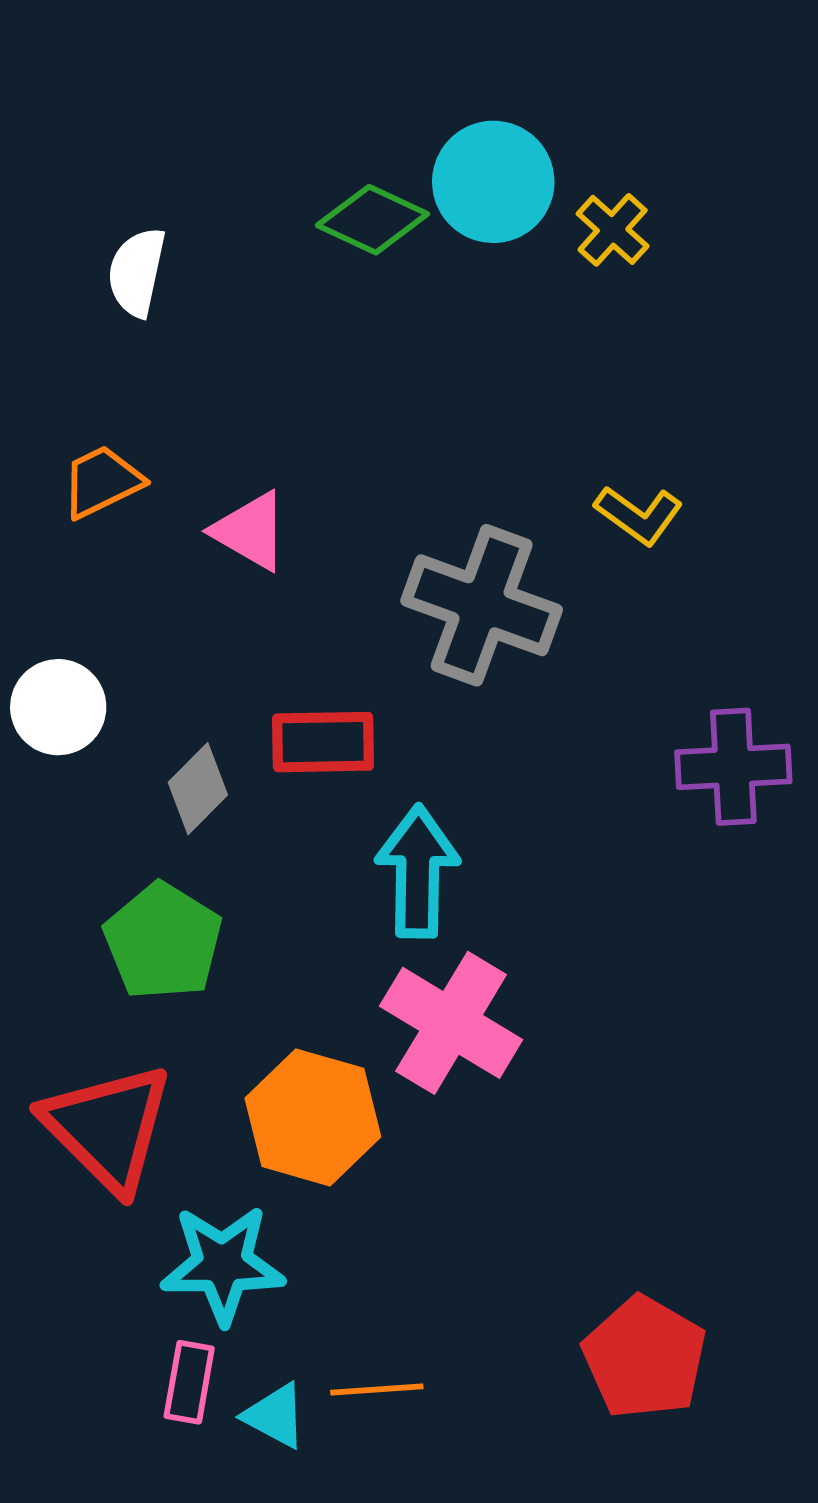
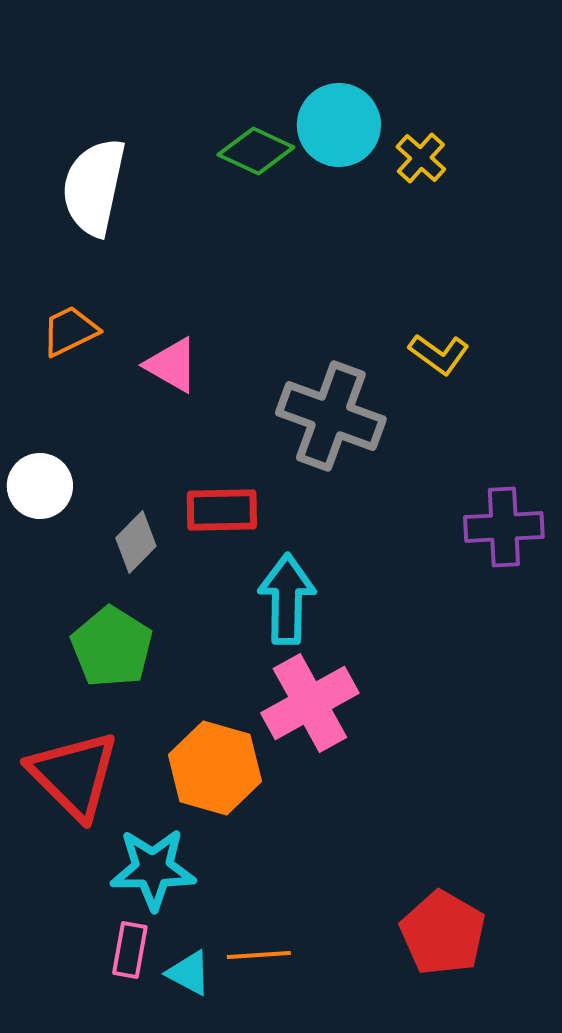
white semicircle: (137, 272) -> (94, 187), size x1.6
pink cross: (451, 1023) -> (310, 703), turned 30

